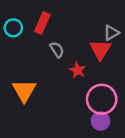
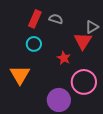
cyan circle: (13, 28) -> (34, 44), moved
gray semicircle: (57, 50) -> (56, 19), moved, turned -40
purple circle: (100, 121) -> (59, 100), moved, size x1.5

